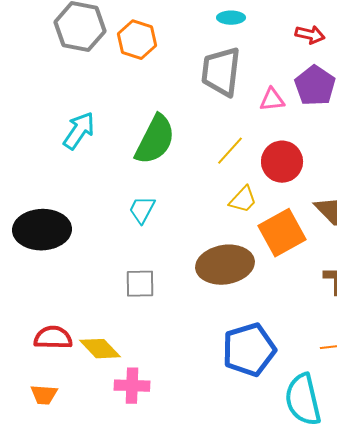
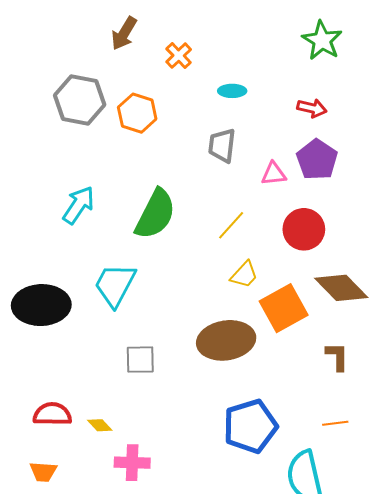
gray trapezoid: (221, 72) -> (222, 145), size x0.7
red circle: (282, 162) -> (304, 229), moved
cyan trapezoid: (142, 210) -> (115, 285), moved, size x1.6
yellow diamond: (100, 349) -> (100, 425), size x0.6

